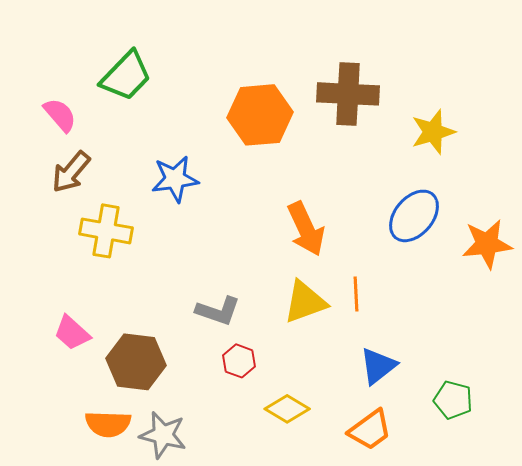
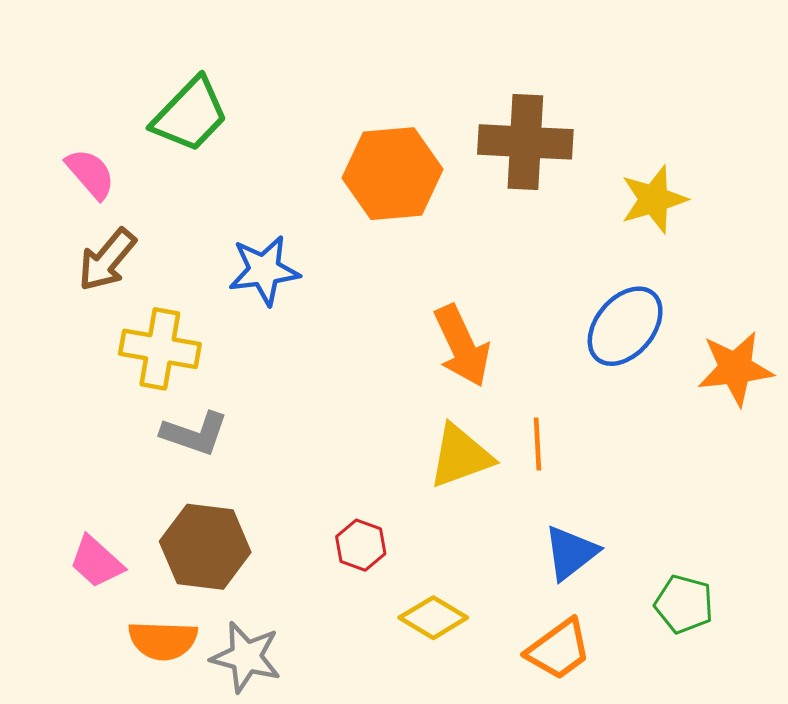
gray L-shape: (218, 311) -> (195, 433), moved
pink trapezoid: (72, 333) -> (96, 562), moved

